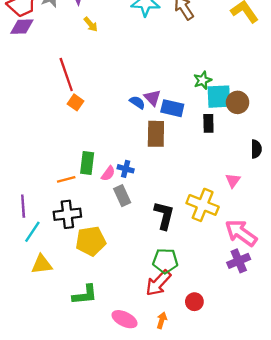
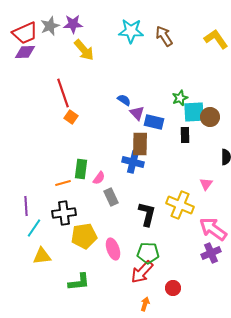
yellow arrow: (91, 24) -> (84, 50), size x1.6
blue semicircle: (137, 102) -> (124, 100), moved
blue cross: (126, 169) -> (133, 162), moved, size x1.5
pink ellipse: (124, 319) -> (113, 249), moved, turned 45

